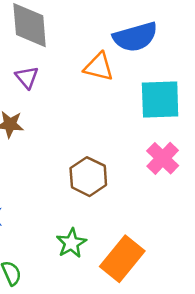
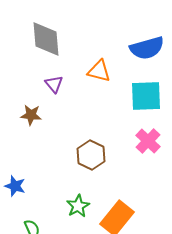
blue semicircle: (135, 37) -> (147, 48), moved
purple triangle: (27, 77) -> (54, 84), moved

